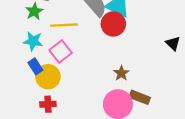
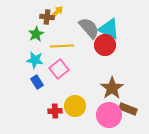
brown star: (121, 73) -> (112, 88), size x1.6
yellow circle: (48, 77) -> (75, 106), moved
red cross: (48, 104) -> (55, 111), moved

